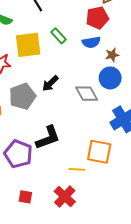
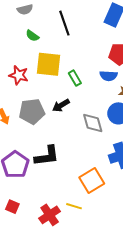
green rectangle: (58, 36) -> (75, 78), moved
orange square: (99, 152) -> (92, 180), turned 35
yellow line: (77, 169) -> (74, 206), moved

